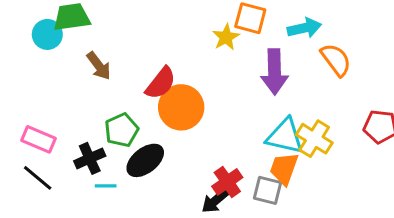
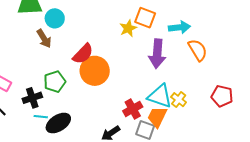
cyan circle: (47, 34) -> (55, 18), moved
yellow cross: (314, 139) -> (179, 100), size x0.7
black ellipse: (145, 160) -> (58, 123), moved
red cross: (227, 182) -> (133, 109), moved

